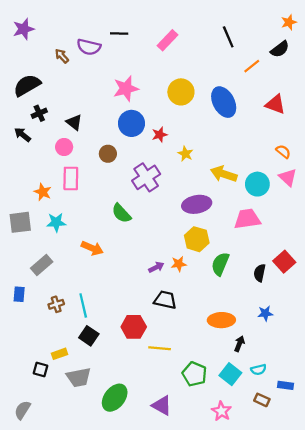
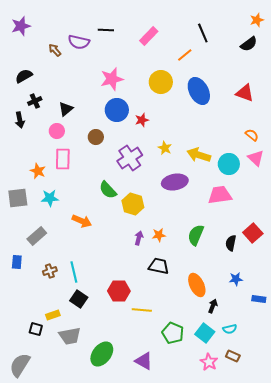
orange line: (252, 66) -> (185, 55), moved
black semicircle: (27, 85) -> (24, 76), size x0.7
black triangle: (74, 122) -> (66, 109), turned 42
black arrow: (22, 135) -> (20, 120), turned -140
yellow star: (185, 154) -> (165, 148), moved
yellow hexagon: (197, 239) -> (133, 204), moved
purple arrow: (156, 267) -> (139, 238), turned -48
black trapezoid: (165, 300) -> (159, 266), moved
orange ellipse: (221, 320) -> (197, 285), turned 65
blue rectangle: (285, 385) -> (259, 299), moved
gray semicircle: (22, 410) -> (20, 365), size x1.4
pink star: (221, 411) -> (209, 362), moved

